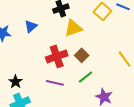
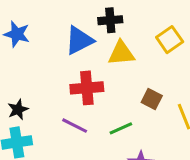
blue triangle: (31, 26) -> (79, 40), moved, size x1.5
brown square: (82, 55) -> (152, 99), moved, turned -32

